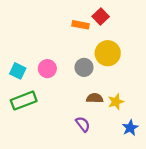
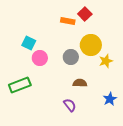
cyan square: (18, 71) -> (29, 43), moved
yellow star: (116, 102) -> (106, 61), moved
blue star: (130, 128) -> (110, 99), moved

